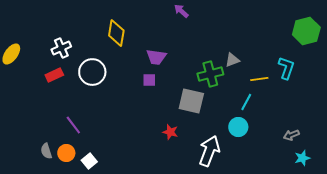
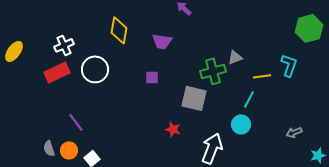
purple trapezoid: (156, 57) -> (162, 41), moved
red rectangle: (54, 75) -> (57, 72), size x1.4
cyan star: (302, 158) -> (318, 155), moved

